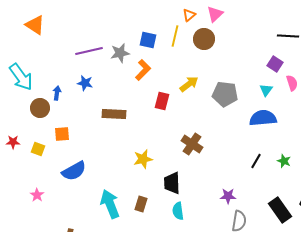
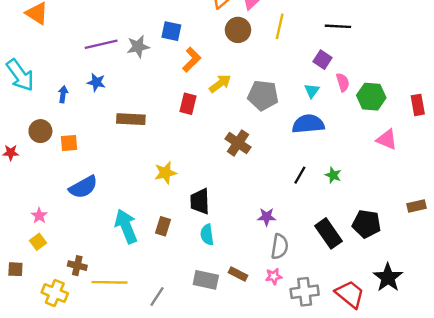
yellow line: (175, 36) -> (280, 26), moved
orange L-shape: (143, 70) -> (192, 60), moved
brown circle: (40, 108) -> (40, 131), moved
brown cross: (192, 144) -> (238, 143), moved
yellow square: (38, 149) -> (38, 242), moved, turned 32

